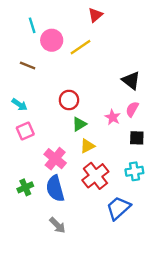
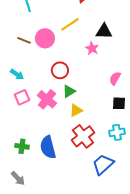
pink circle: (52, 40) -> (45, 38), moved
black triangle: (131, 80) -> (104, 31), moved, turned -36
pink star: (113, 117) -> (92, 48), moved
pink cross: (55, 159) -> (47, 99), moved
green cross: (25, 187) -> (22, 146), turned 32
gray arrow: (57, 225) -> (18, 178), moved

